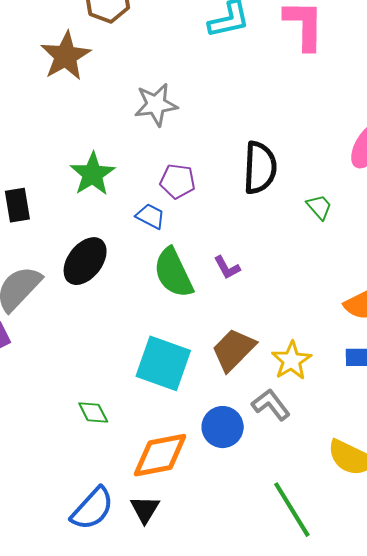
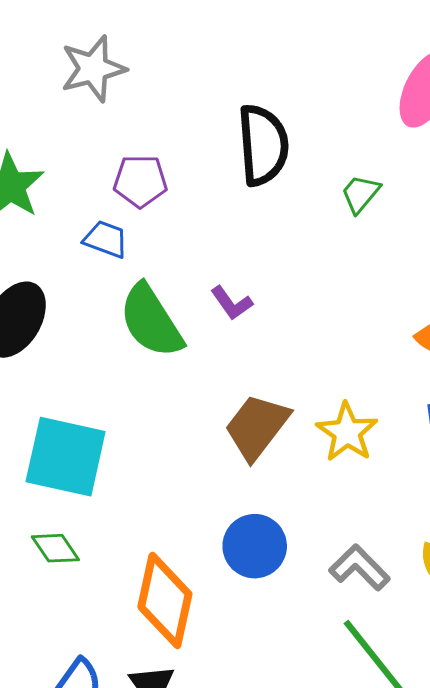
green trapezoid: (319, 207) -> (360, 194), turned -92
cyan square: (163, 363) -> (66, 457), moved
gray L-shape: (271, 405) -> (359, 568), moved
orange diamond: (160, 455) -> (165, 600), turned -60

